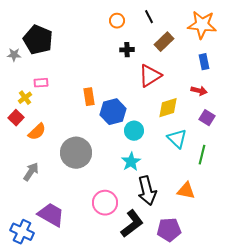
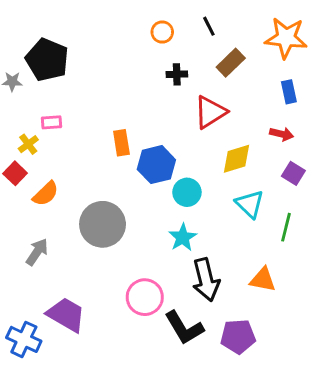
black L-shape: (132, 224) -> (184, 328), turned 96

